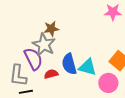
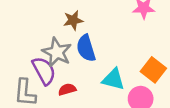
brown star: (51, 29) -> (73, 20), moved
blue semicircle: (69, 64) -> (86, 48), moved

